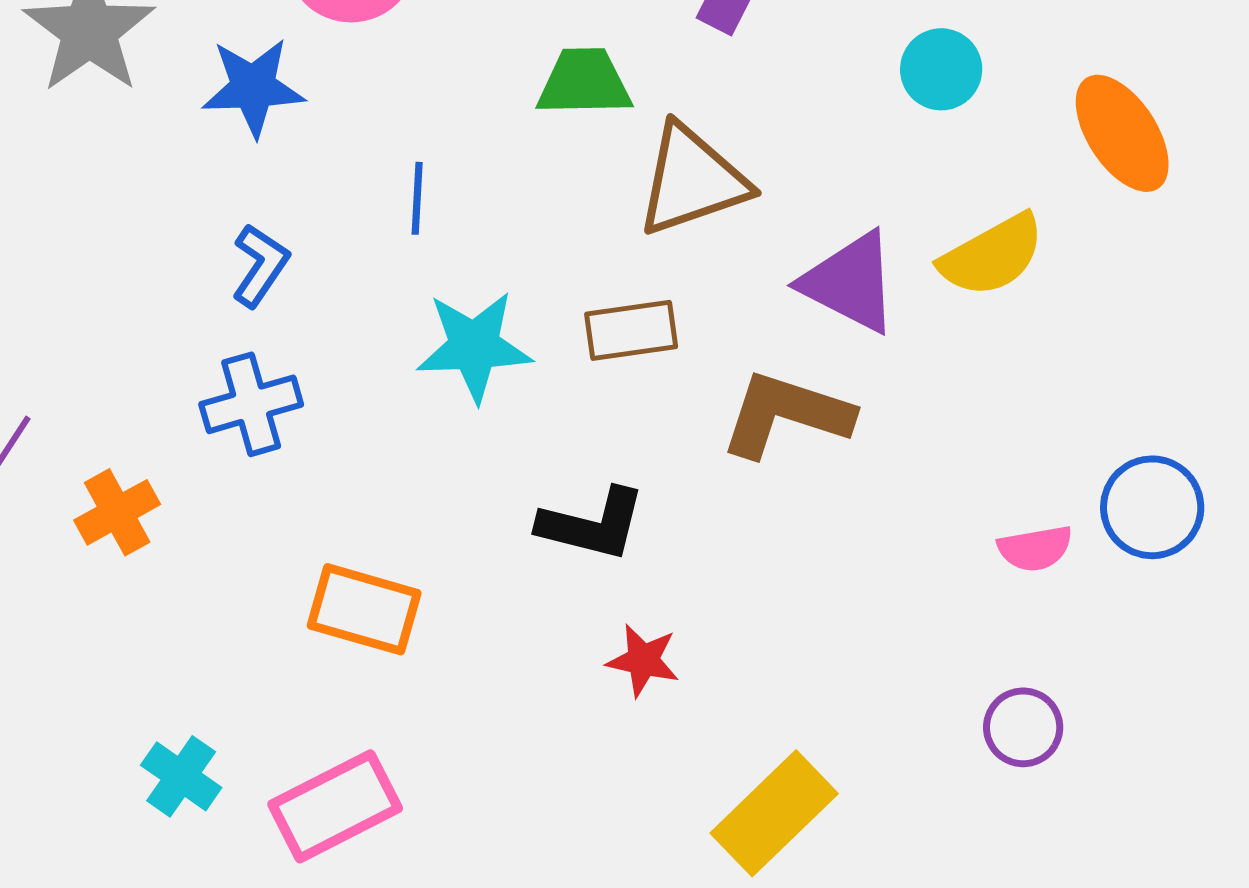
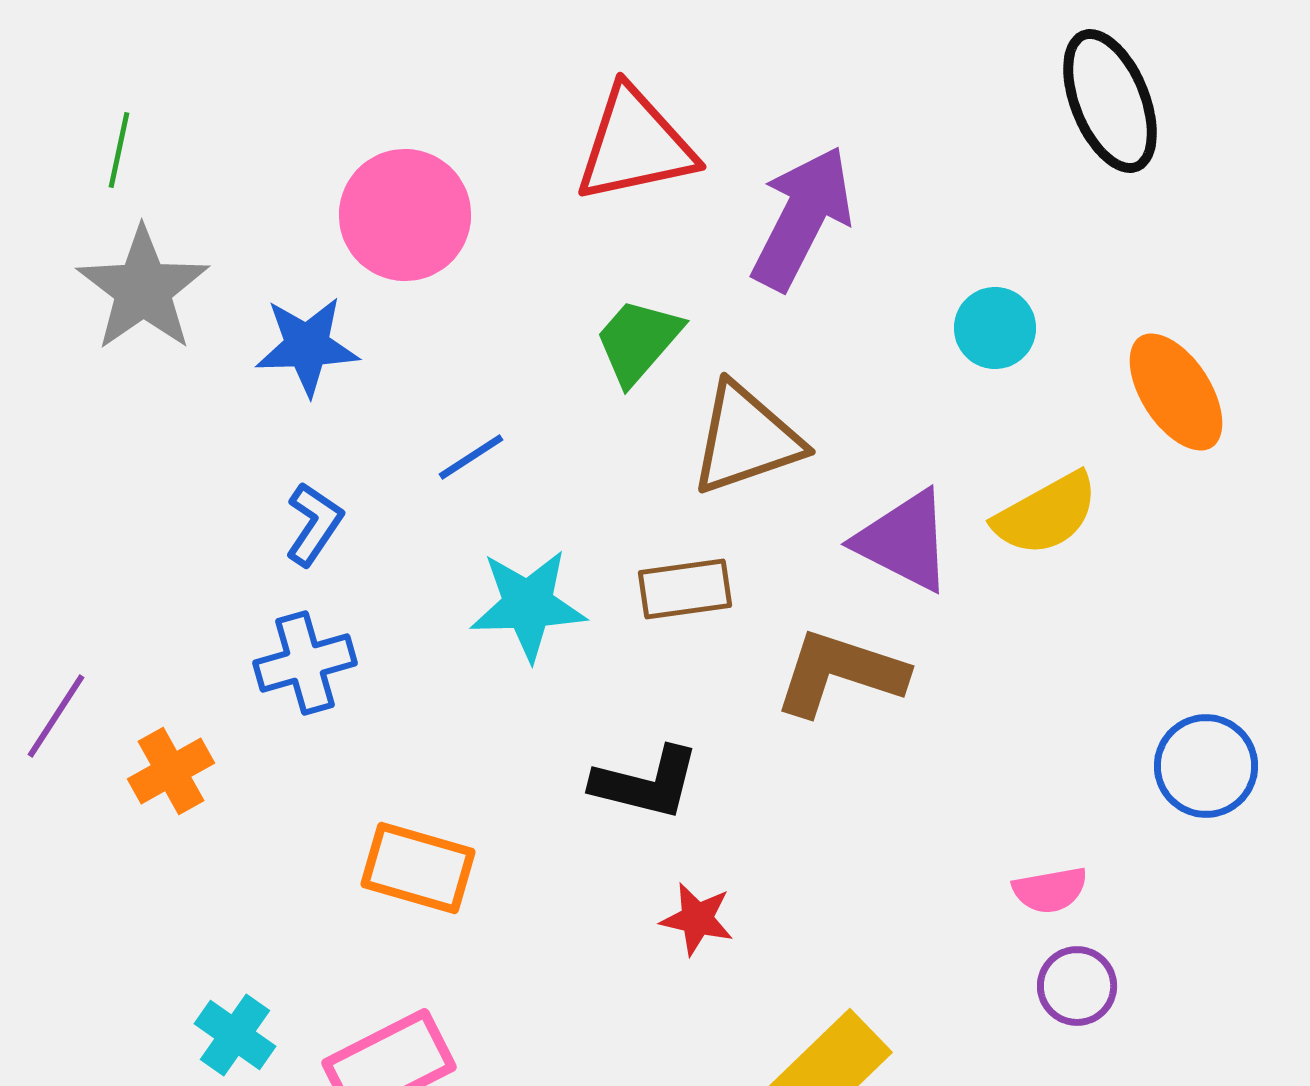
green trapezoid: (584, 82) -> (638, 341), turned -48
blue line: (417, 198) -> (471, 457), turned 54
pink semicircle: (1035, 548) -> (1050, 890), moved

